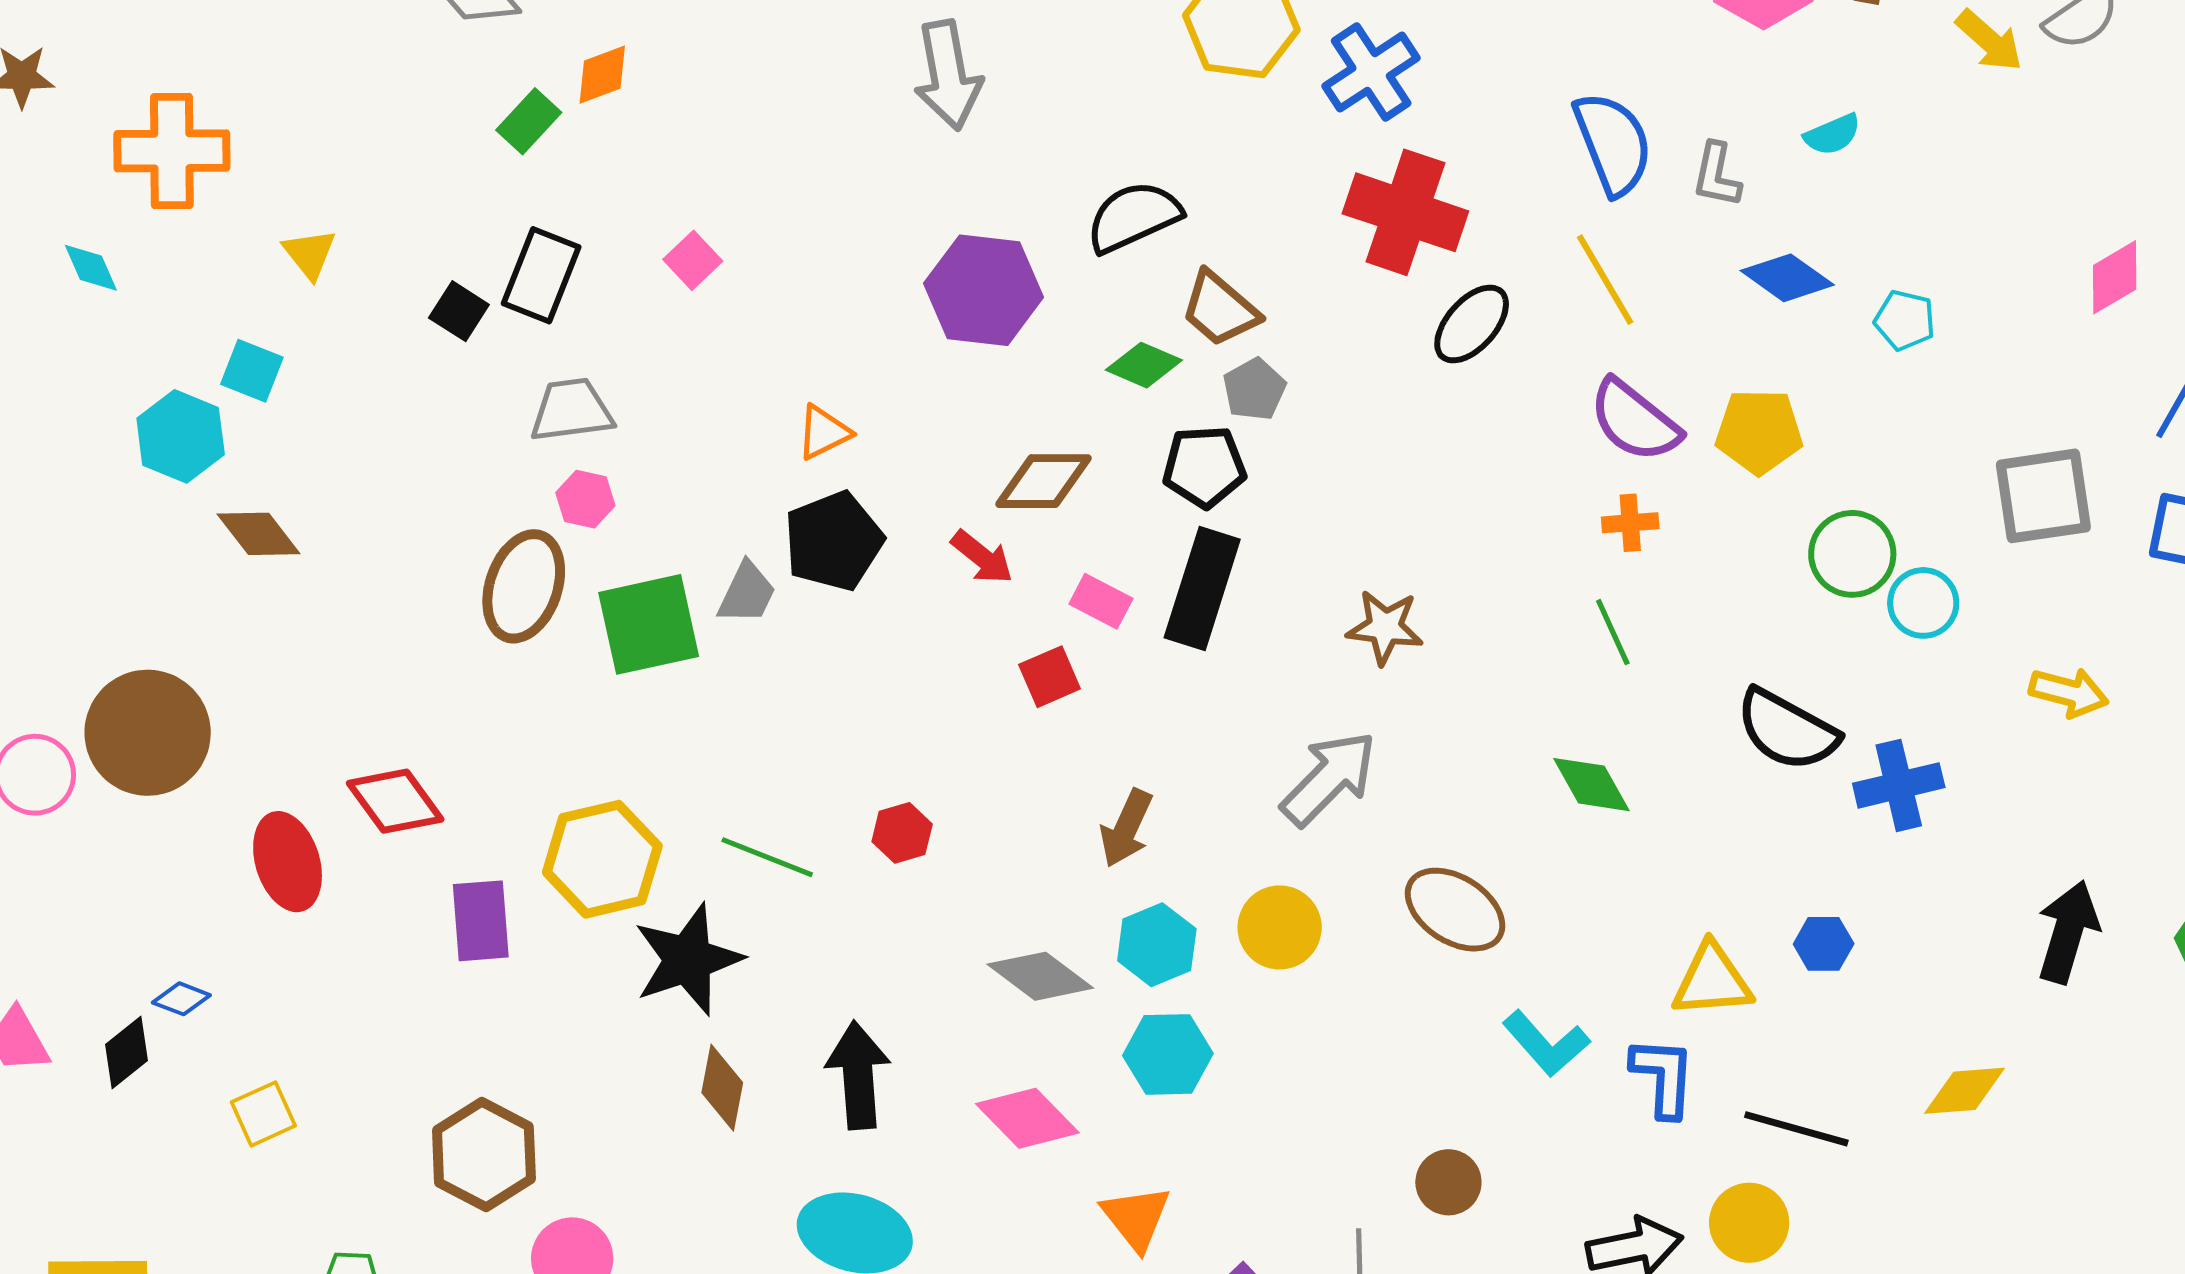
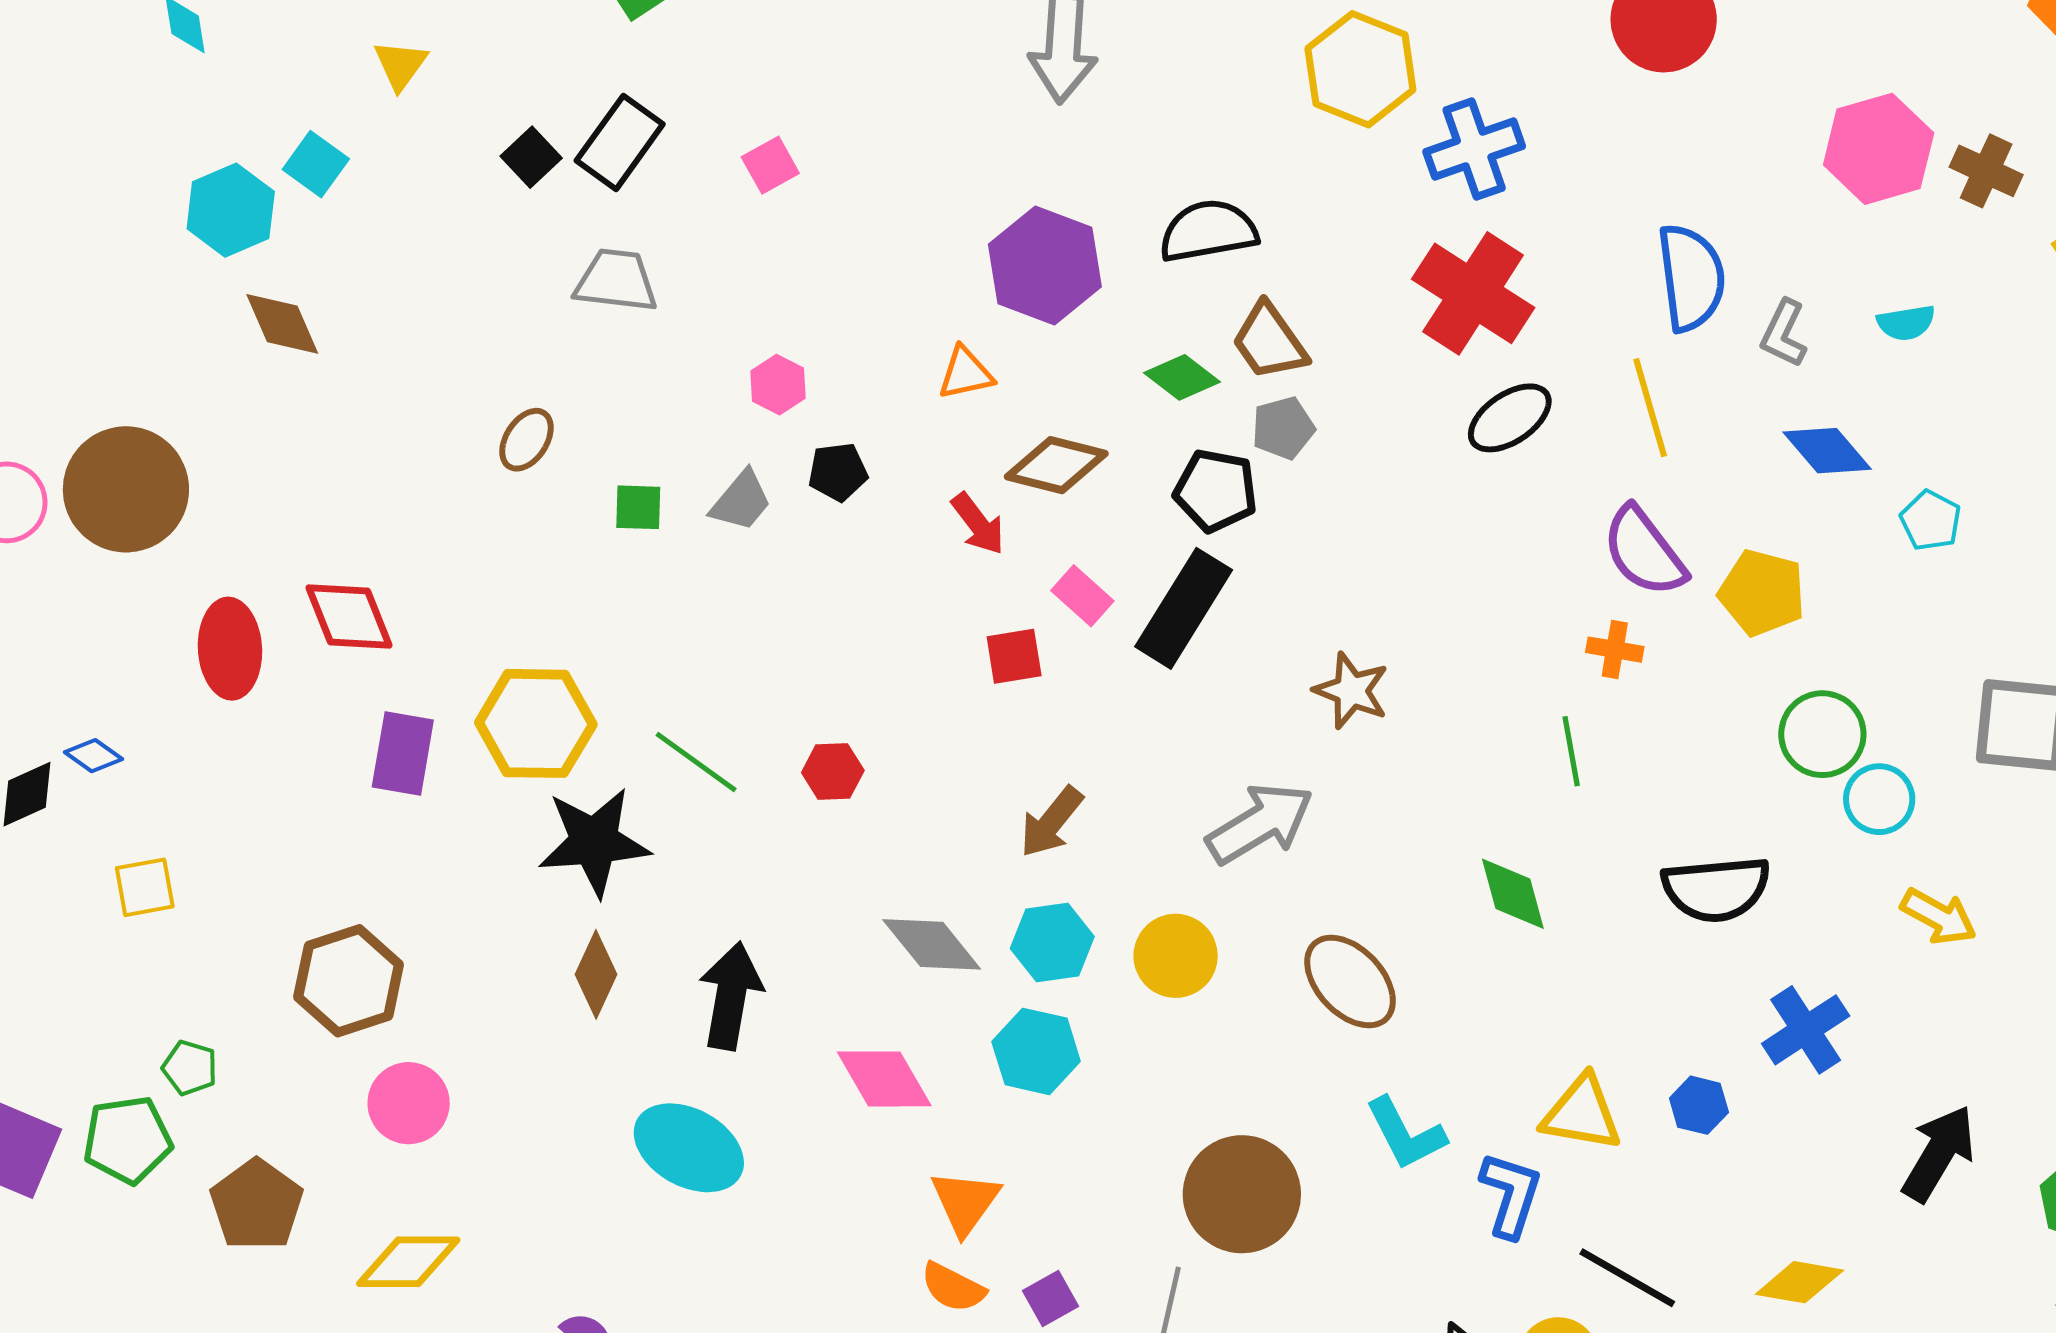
orange triangle: (824, 432) -> (966, 373), moved
pink hexagon: (585, 499) -> (778, 385), moved
black pentagon: (833, 541) -> (838, 472), size x0.6
brown ellipse: (524, 586) -> (526, 440), size x0.6
green square: (649, 624) -> (638, 507), size x0.5
yellow arrow: (2069, 692) -> (1939, 917), moved
black semicircle: (1787, 730) -> (1716, 889), turned -48
blue cross: (1899, 785) -> (1806, 1030), moved, turned -34
brown circle: (1448, 1182) -> (1242, 1194), moved, size x1.8

